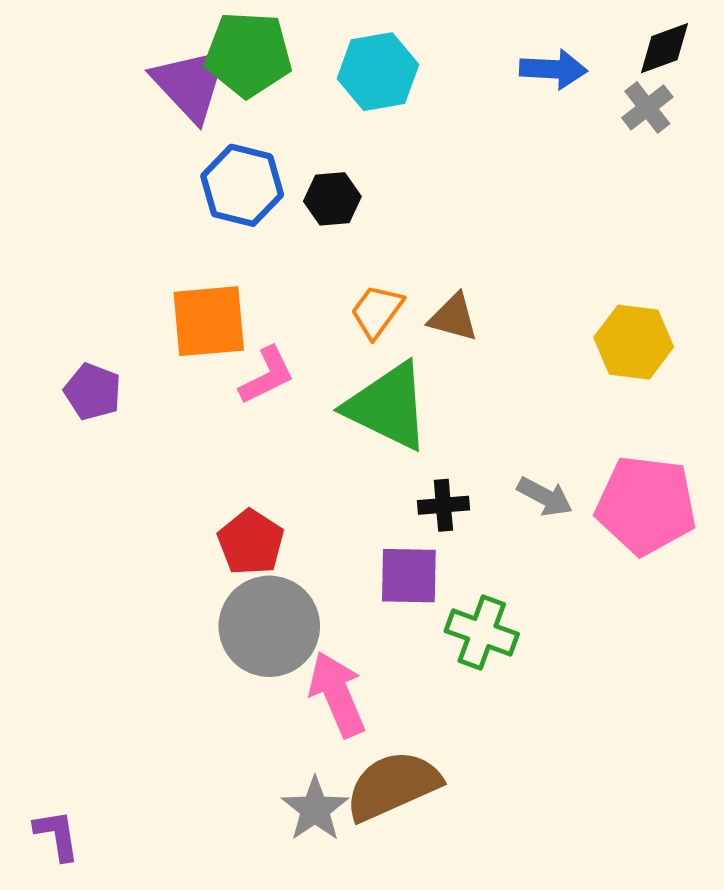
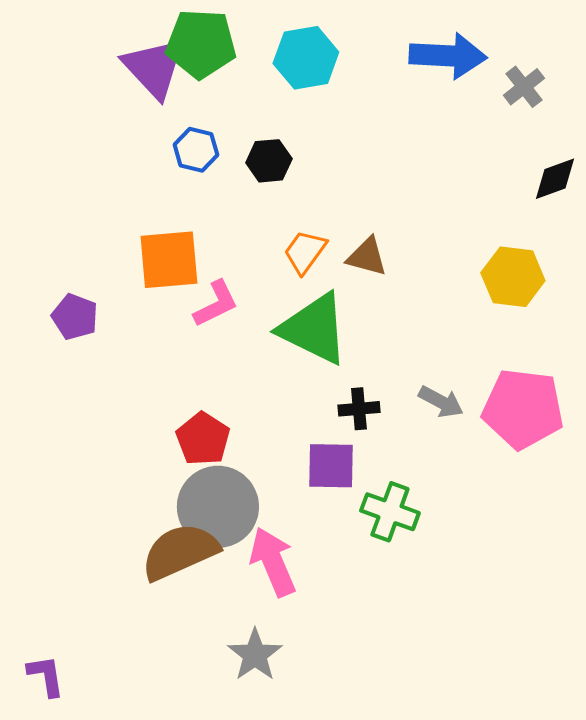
black diamond: (665, 48) -> (555, 179), moved
blue arrow: (553, 69) -> (448, 56), size x1.4
blue hexagon: (242, 185) -> (196, 150), size x0.7
brown semicircle: (393, 786) -> (180, 552), moved

